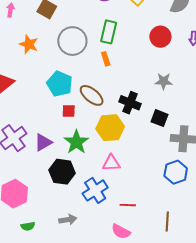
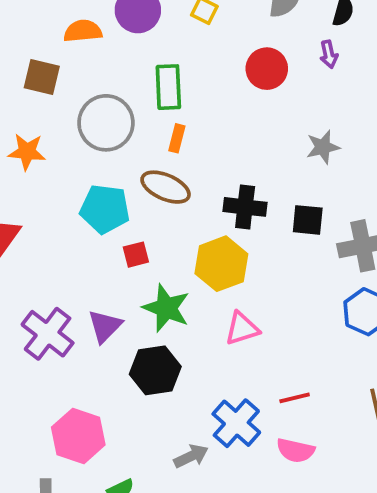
orange rectangle: (106, 59) -> (177, 138), turned 48
gray star: (164, 81) -> (323, 147), moved
brown ellipse: (92, 95) -> (166, 187), moved
blue cross: (95, 190) -> (236, 423), moved

